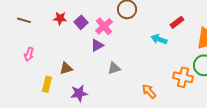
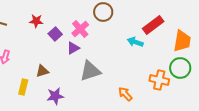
purple square: (81, 22) -> (55, 34), moved
red rectangle: (177, 22) -> (153, 25), size x1.5
gray triangle: (114, 68) -> (90, 71), size x1.6

